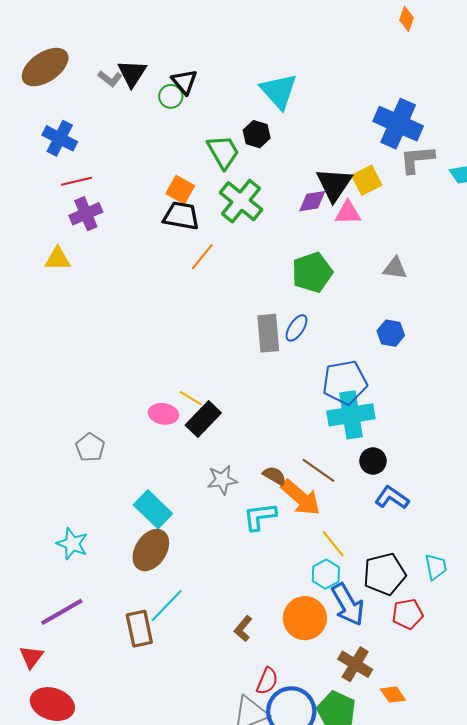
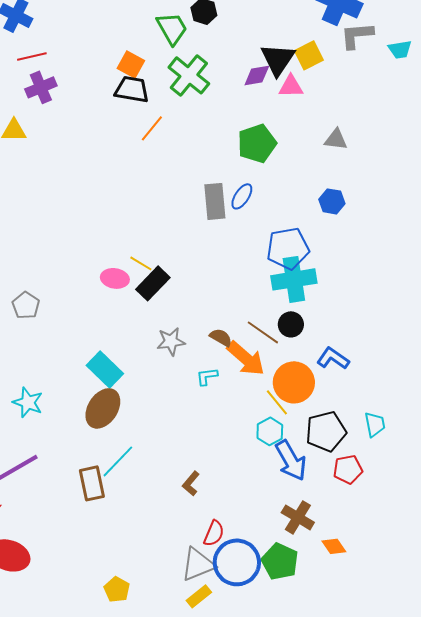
gray pentagon: (90, 447) -> (26, 305), moved
black circle: (373, 461) -> (291, 324), moved
cyan L-shape: (260, 517) -> (207, 376), size x0.7
orange circle: (305, 618) -> (294, 382), moved

